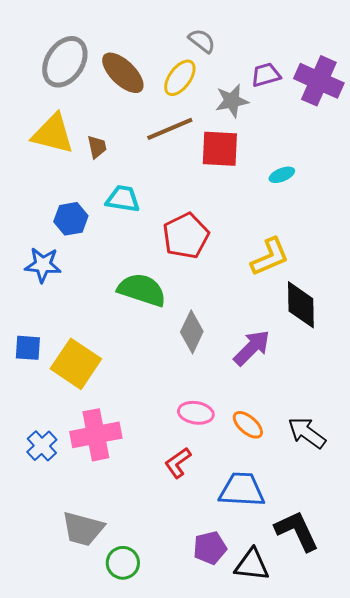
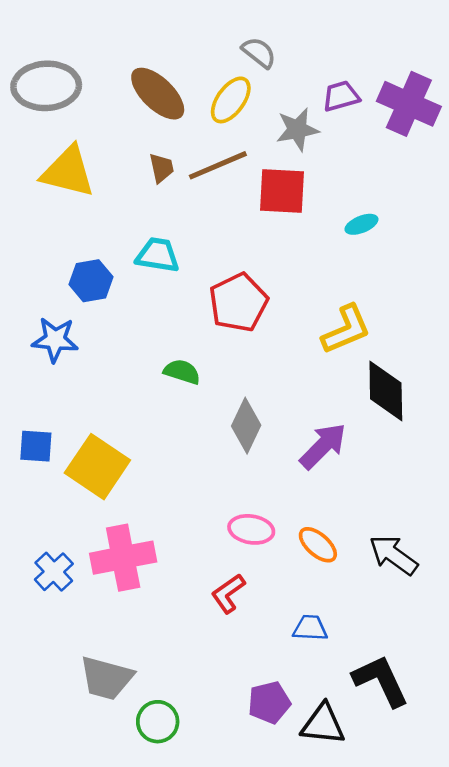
gray ellipse: (65, 62) -> (46, 86), moved, turned 54
brown trapezoid: (97, 147) -> (162, 168), moved
green semicircle: (142, 290) -> (182, 372), size x0.6
blue trapezoid: (242, 490) -> (310, 628), size x0.6

